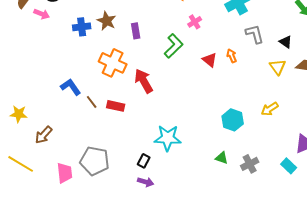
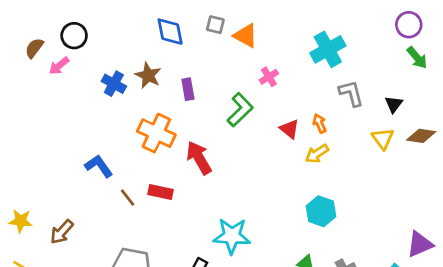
pink arrow: (42, 14) -> (59, 66), turned 119
blue cross: (82, 27) -> (114, 84), turned 36
black triangle: (286, 42) -> (394, 104), turned 32
brown line: (92, 102) -> (128, 198), moved
yellow arrow: (270, 109) -> (317, 154), moved
yellow star: (19, 114) -> (21, 221), moved

